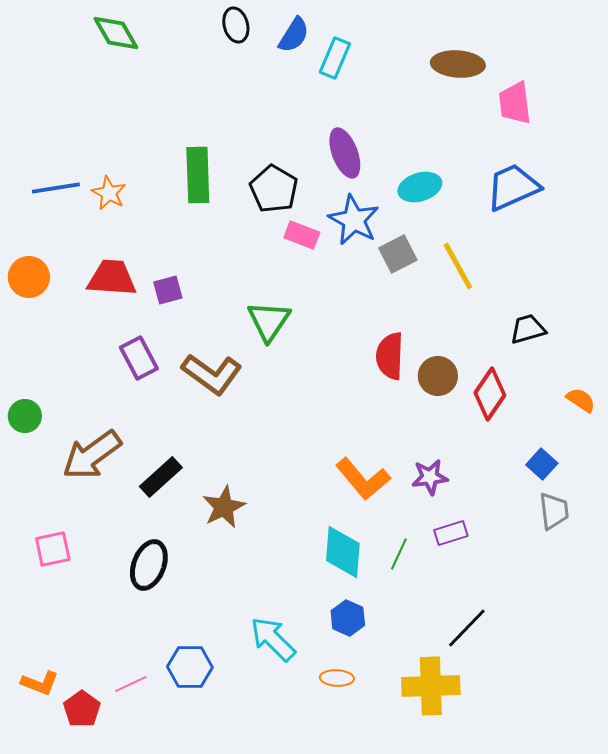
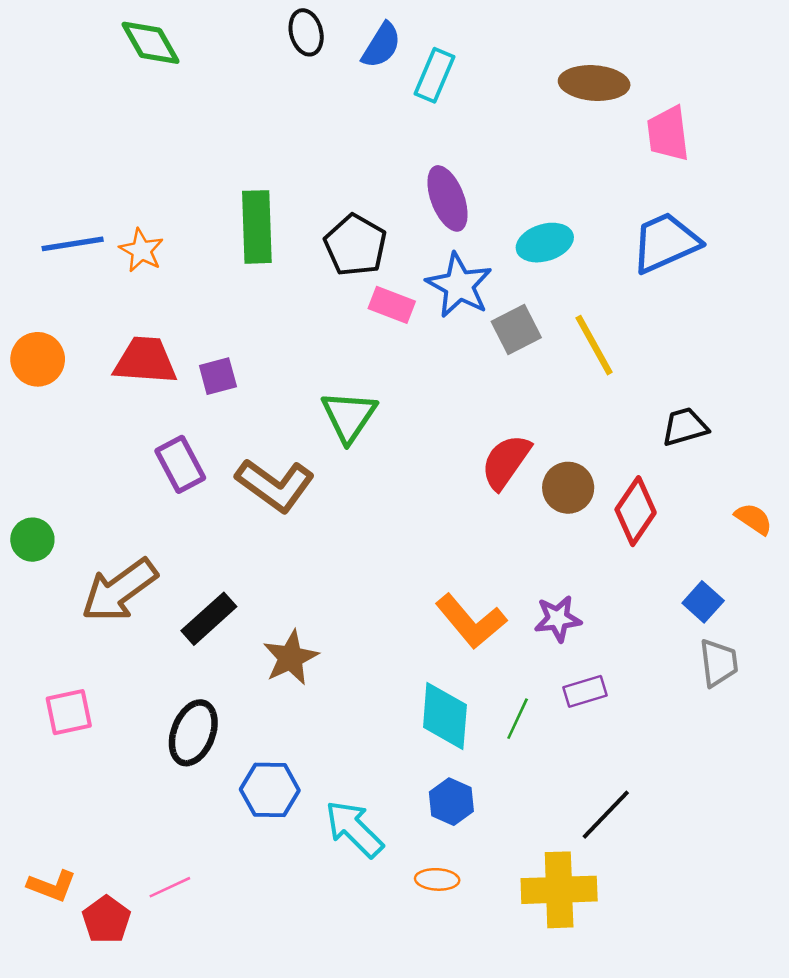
red semicircle: (390, 356) -> (506, 462), turned 33
blue hexagon: (190, 667) -> (270, 790), moved

